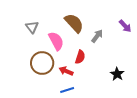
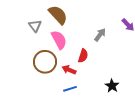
brown semicircle: (74, 23) -> (58, 15), moved
black star: (117, 74) -> (112, 86), moved

